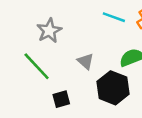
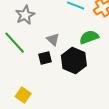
black square: (61, 99) -> (45, 58), moved

